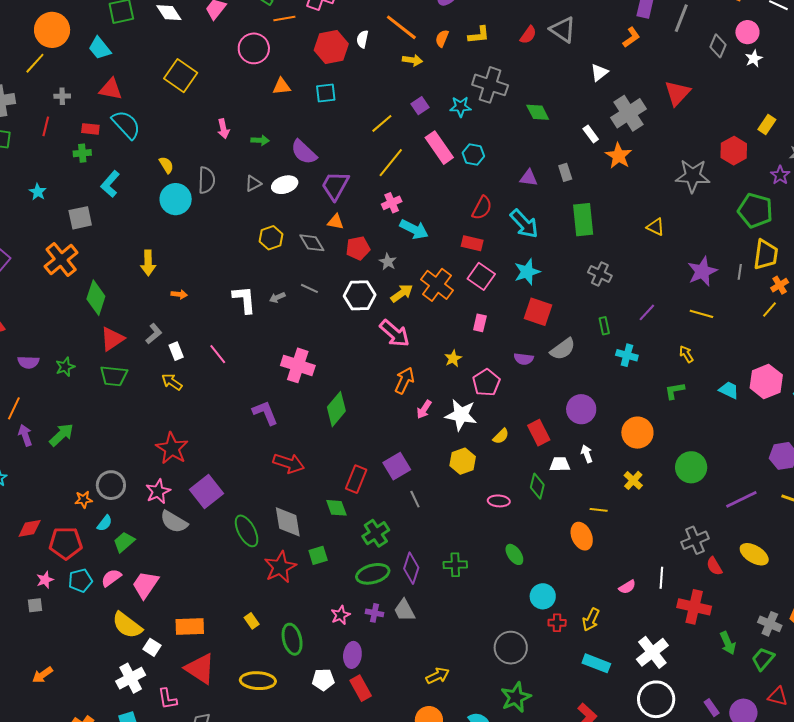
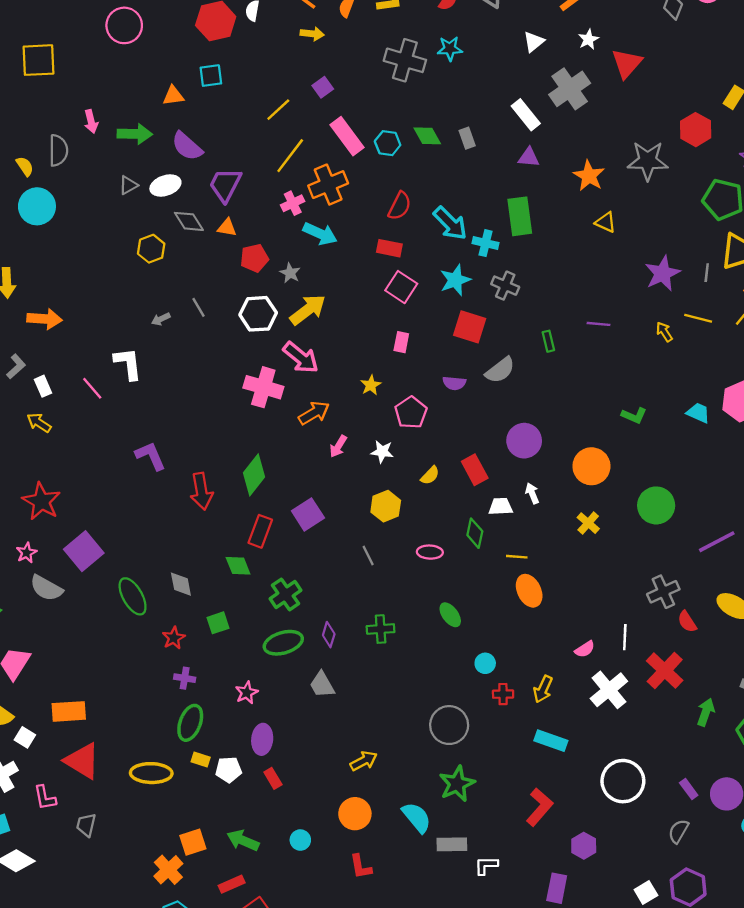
white star: (754, 59) -> (588, 39), moved
yellow square: (181, 76) -> (39, 60), turned -36
orange triangle: (282, 86) -> (173, 96), moved
cyan star: (460, 107) -> (450, 49), moved
green diamond: (538, 112) -> (427, 136), moved
white rectangle: (591, 134) -> (526, 115), size x1.5
green arrow: (260, 140) -> (135, 134), size x1.6
orange star: (619, 156) -> (589, 176), moved
gray rectangle: (565, 172) -> (467, 138), moved
purple triangle: (529, 178) -> (529, 157), moved
gray semicircle: (207, 180) -> (58, 150), moved
gray diamond: (312, 243) -> (189, 221), moved
gray cross: (600, 274) -> (505, 286), moved
orange cross: (437, 285) -> (328, 185), moved, turned 32
gray line: (309, 288) -> (198, 307), turned 36
yellow arrow: (402, 293) -> (308, 310), size x1.4
orange arrow: (179, 294) -> (45, 319), size x1.8
white L-shape: (244, 299) -> (128, 364), moved
purple line: (647, 312) -> (598, 324), turned 54
yellow line: (701, 314) -> (698, 318), moved
yellow arrow: (686, 354) -> (664, 332), moved
cyan cross: (627, 355) -> (486, 243), moved
pink cross: (298, 365) -> (263, 387), moved
orange arrow: (404, 381) -> (314, 413), turned 36
green L-shape: (675, 391) -> (634, 415), turned -145
green diamond: (336, 409) -> (254, 475), moved
white star: (461, 415) -> (382, 452), size x0.6
red arrow: (289, 463) -> (201, 491), moved, turned 64
pink star: (158, 491) -> (27, 553), size x0.7
gray line: (415, 499) -> (368, 556), moved
yellow line: (599, 510) -> (517, 557), moved
gray diamond: (288, 522) -> (181, 584), size x0.7
red star: (280, 567) -> (174, 638), size x0.6
purple diamond: (411, 568) -> (329, 635), size x0.7
cyan circle: (543, 596) -> (485, 663), size x0.7
red cross: (694, 607) -> (665, 671), turned 32
purple cross: (374, 613) -> (185, 678), moved
yellow rectangle: (252, 621) -> (201, 760), moved, turned -35
green ellipse: (292, 639) -> (190, 723), turned 36
green arrow: (728, 643) -> (706, 712), turned -135
white cross: (652, 652) -> (609, 690), moved
red rectangle: (361, 688) -> (273, 778), size x0.7

